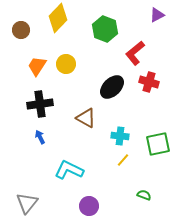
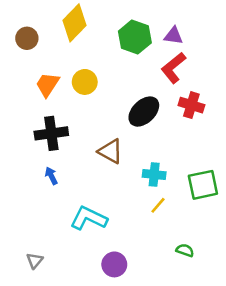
purple triangle: (157, 15) -> (173, 36), moved, turned 35
gray triangle: (27, 203) -> (35, 261), size x0.6

